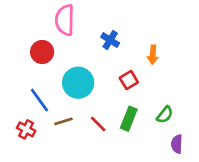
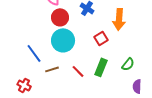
red circle: (42, 52) -> (60, 17), moved
orange arrow: (153, 55) -> (119, 19), size x1.5
red cross: (26, 129) -> (24, 85), moved

